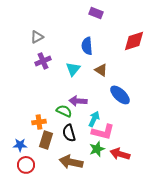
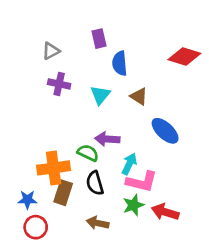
purple rectangle: (96, 13) -> (99, 39), moved, turned 56
red diamond: (134, 41) -> (184, 56), turned 35
purple cross: (43, 61) -> (59, 84), turned 35
orange cross: (39, 122) -> (54, 168), size x1.6
brown arrow: (71, 162) -> (98, 223), size x0.7

